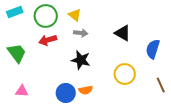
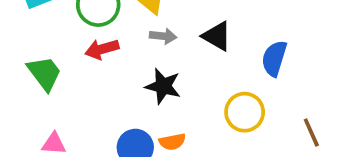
black triangle: (123, 33) -> (217, 36), moved
blue semicircle: (153, 49) -> (274, 58), moved

